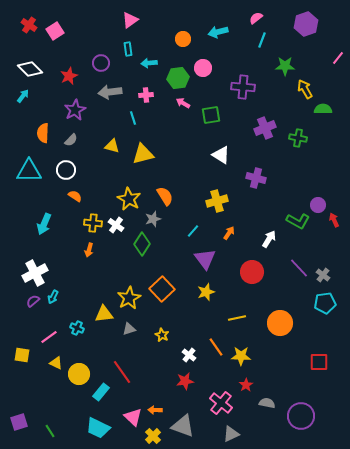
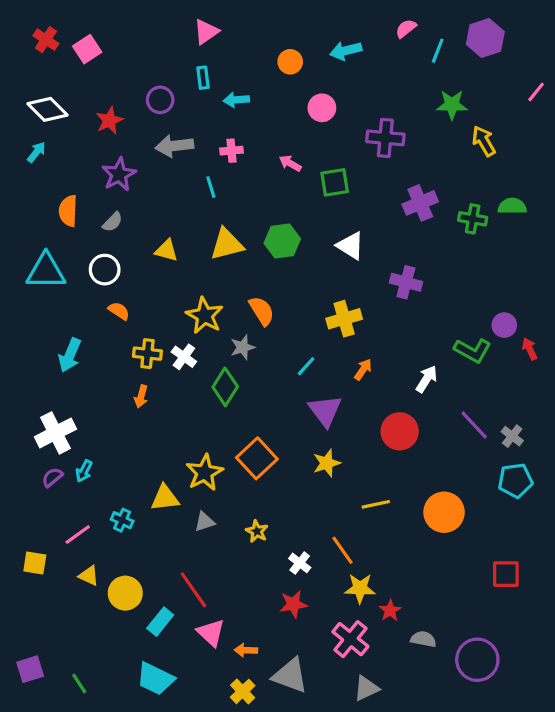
cyan line: (262, 40) -> (438, 51), moved
green hexagon: (178, 78) -> (282, 241), moved
green semicircle: (323, 109) -> (512, 206), moved
yellow triangle: (112, 146) -> (166, 251), moved
yellow star: (241, 356) -> (360, 588), moved
pink triangle: (133, 417) -> (211, 633), moved

